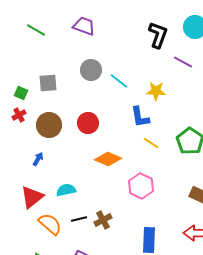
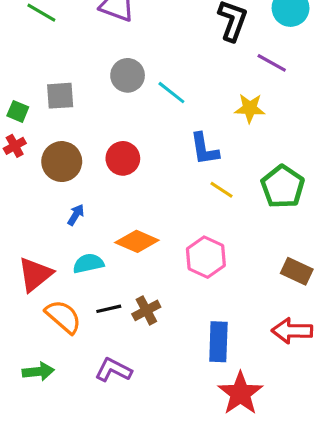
yellow star: (156, 91) -> (250, 108), moved
blue arrow: (38, 159) -> (76, 215), moved
orange diamond: (108, 159) -> (137, 241), moved

